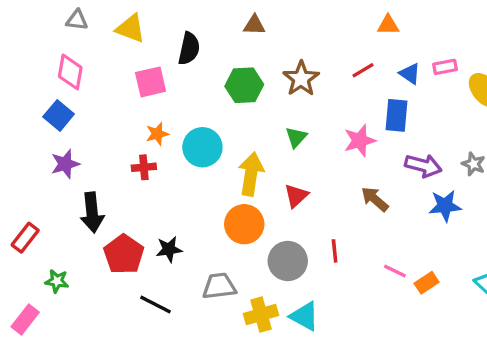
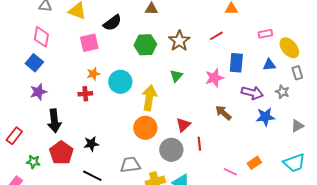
black semicircle: (189, 49) -> (112, 23), turned 42
blue triangle: (410, 74) -> (269, 65), moved, turned -40
red triangle: (296, 196) -> (183, 125), moved
black star: (169, 249) -> (91, 144), moved
red pentagon: (124, 254) -> (61, 153), moved
pink line: (395, 271) -> (230, 172), moved

